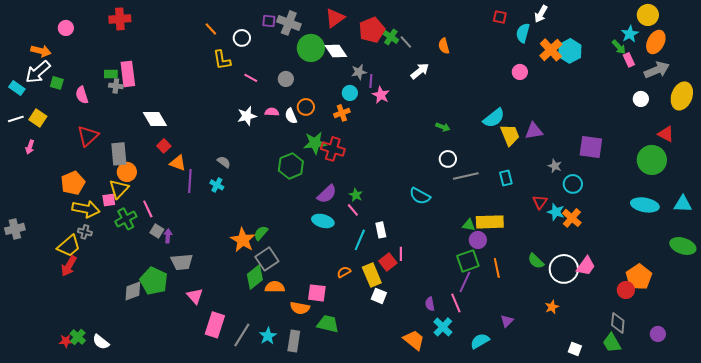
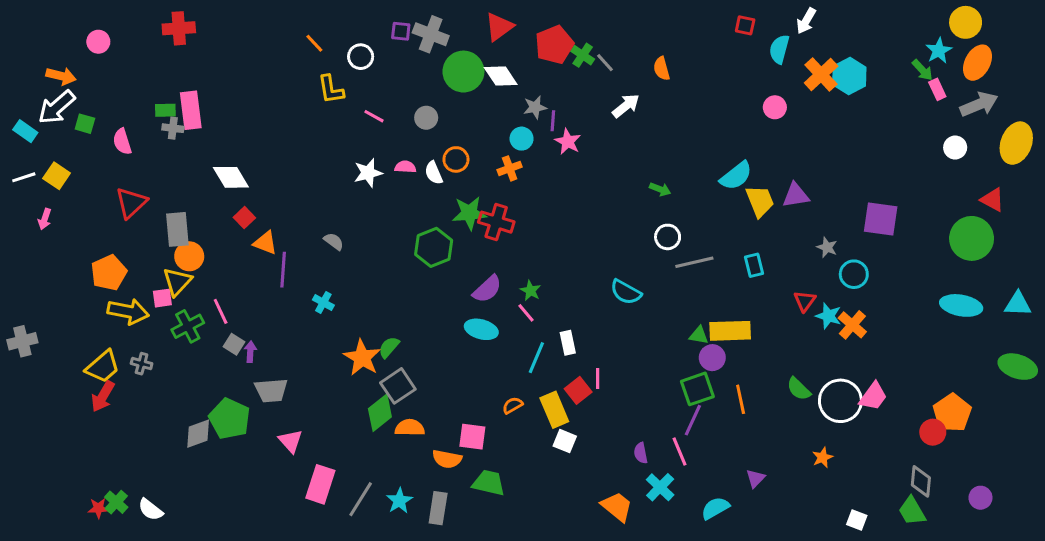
cyan cross: (217, 185) -> (323, 302), moved
gray cross: (85, 232) -> (142, 364), moved

